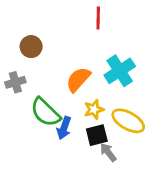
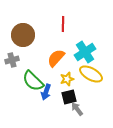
red line: (98, 18) -> (63, 24), moved
brown circle: (31, 47) -> (23, 35), size x1.5
yellow ellipse: (128, 121) -> (91, 74), moved

